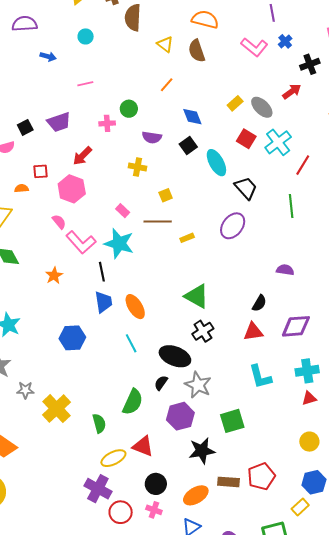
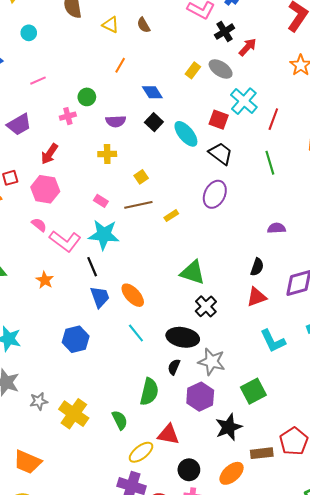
brown semicircle: (197, 51) -> (144, 25), size x0.7
black cross: (310, 64) -> (225, 32), moved
red square: (246, 139) -> (219, 120), moved

